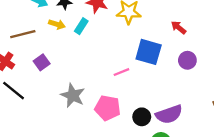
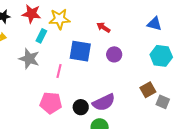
cyan rectangle: (81, 26) -> (41, 36), moved
pink line: (121, 72) -> (59, 71), turned -48
gray star: (73, 95) -> (29, 59), moved

